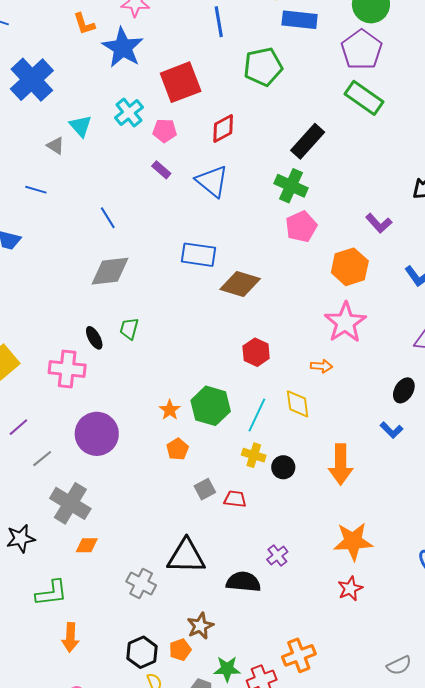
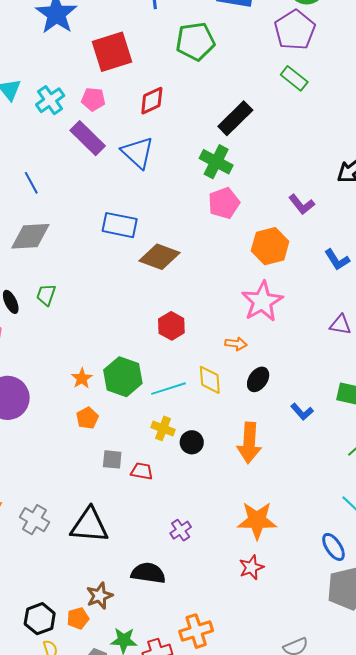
green rectangle: (364, 98) -> (294, 78), size x0.7
cyan cross: (129, 113) -> (50, 100), moved
purple rectangle: (161, 170) -> (88, 138), size x1.8
black ellipse: (404, 390) -> (258, 379), moved
cyan line: (257, 415) -> (169, 389), turned 44
gray square: (205, 489) -> (112, 459), turned 30
black semicircle: (243, 582) -> (148, 573), moved
gray cross: (141, 583) -> (34, 520), moved

